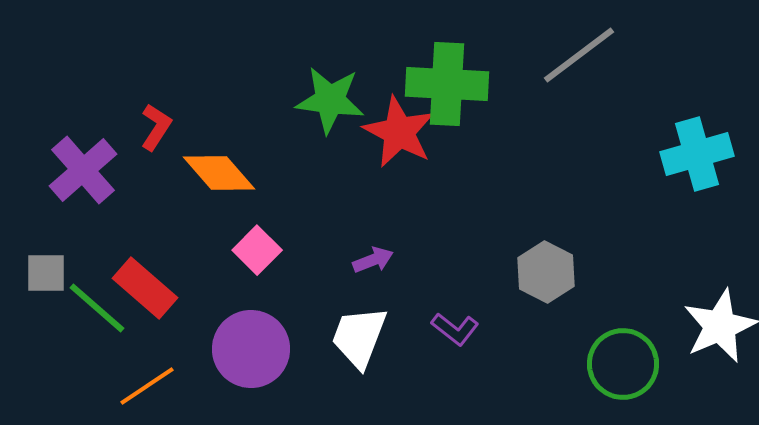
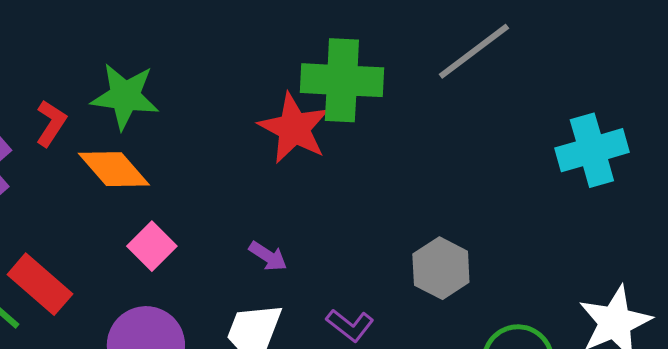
green star: (330, 100) -> (125, 96), moved
purple arrow: (373, 260) -> (268, 256), turned 54

